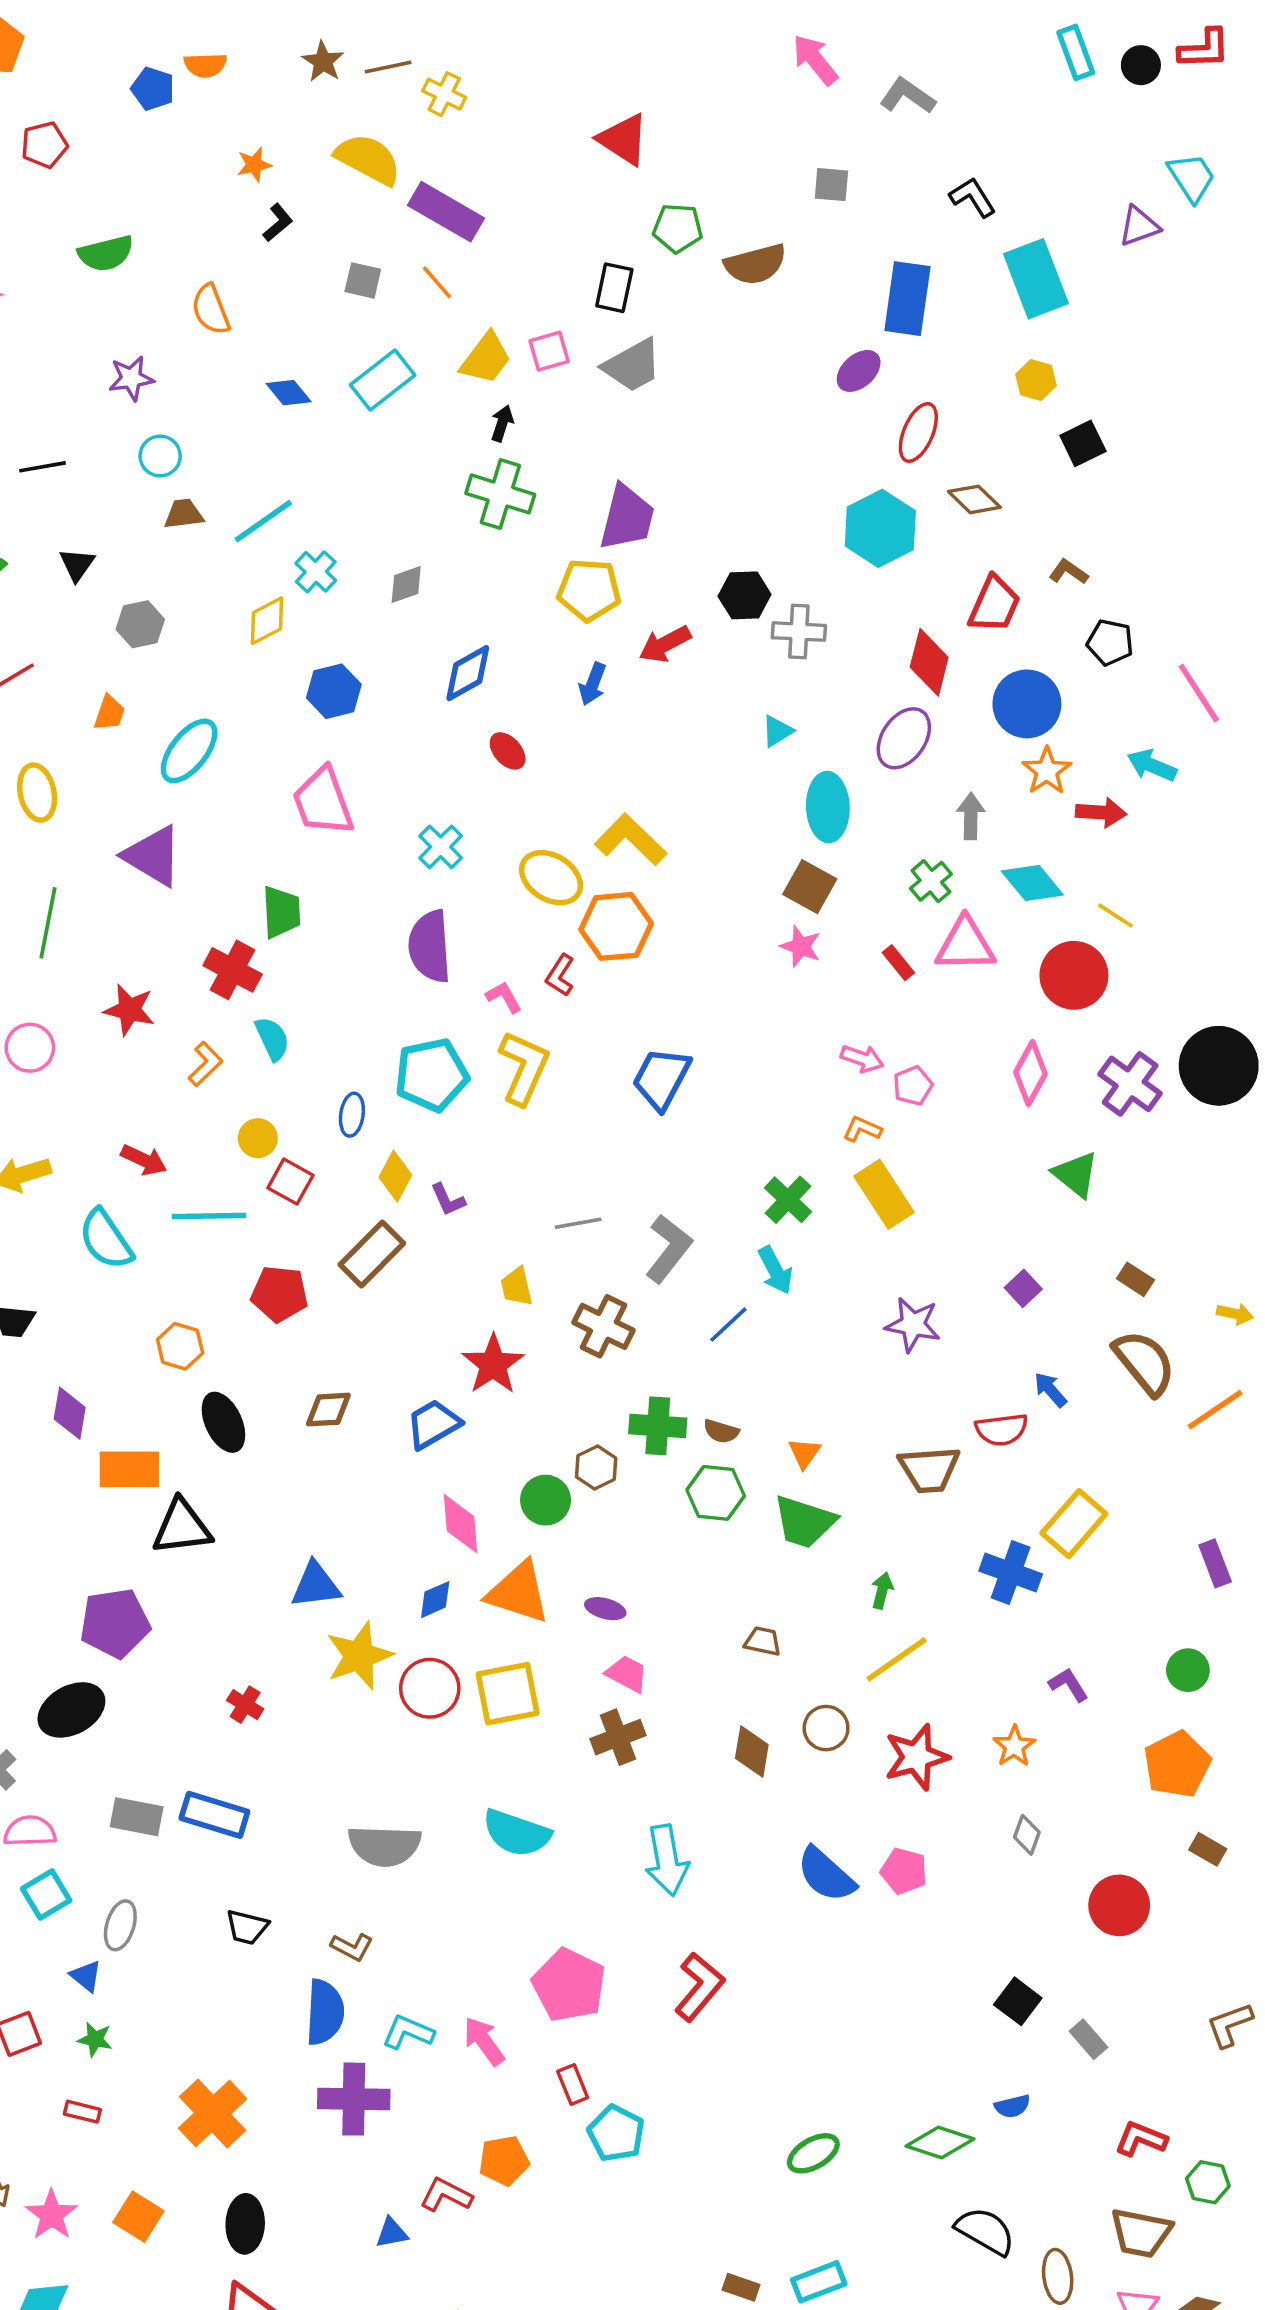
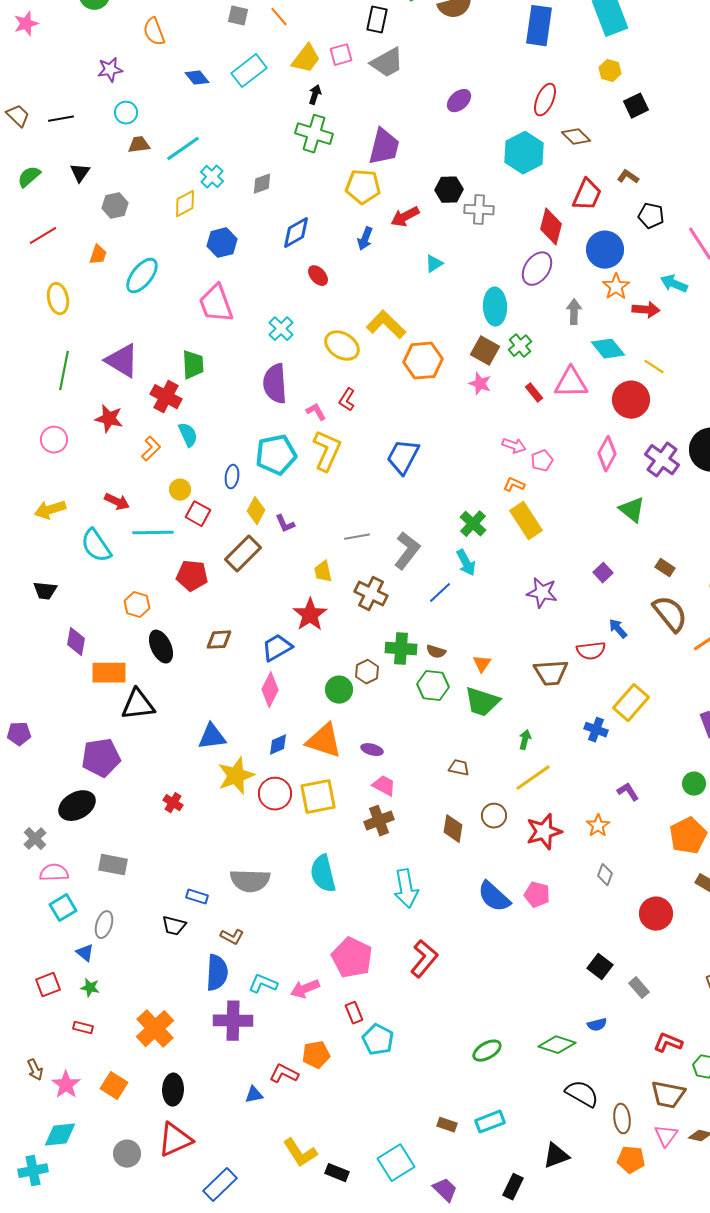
purple ellipse: (859, 371) -> (459, 101), moved
cyan triangle: (777, 731) -> (434, 264), moved
purple triangle: (153, 856) -> (122, 361), moved
green cross: (931, 881) -> (520, 346), moved
orange hexagon: (616, 926) -> (423, 361), moved
pink diamond: (461, 1524) -> (270, 690), moved, turned 32
blue cross: (1011, 1572) -> (596, 730), size x0.7
blue rectangle: (214, 1815) -> (197, 897), moved, size x0.6
cyan semicircle: (517, 1833) -> (323, 874), turned 57
pink arrow: (484, 2041) -> (305, 989), turned -76

